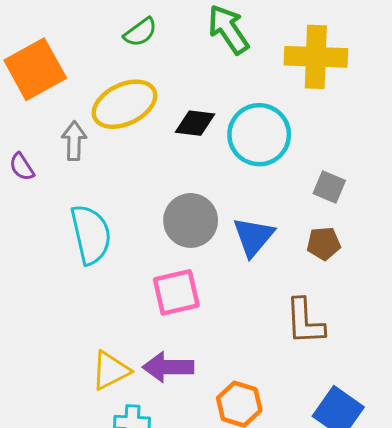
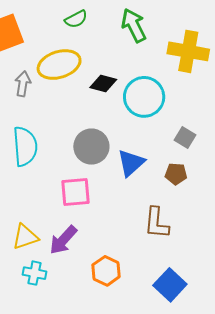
purple arrow: (168, 367) -> (63, 240), turned -56

